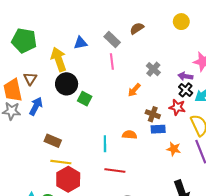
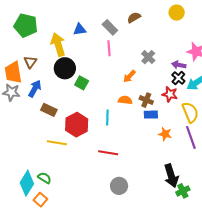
orange semicircle: (130, 135) -> (125, 100), moved
brown rectangle: (53, 141) -> (49, 110), moved
cyan line: (105, 144) -> (107, 117), moved
red hexagon: (68, 179) -> (77, 125), moved

